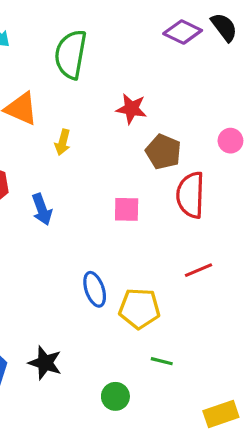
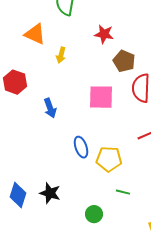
blue arrow: (42, 209) -> (50, 108), moved
pink square: (127, 209) -> (101, 97), size x1.5

